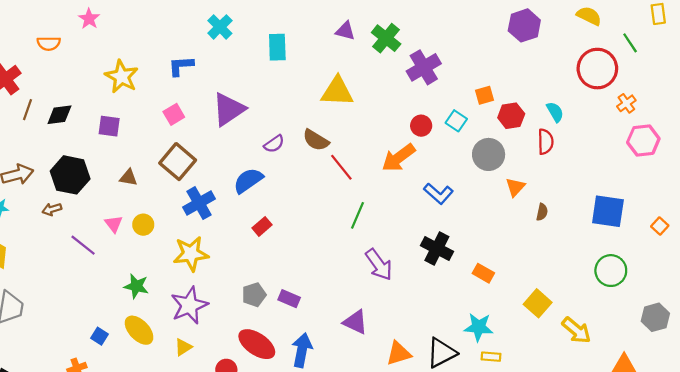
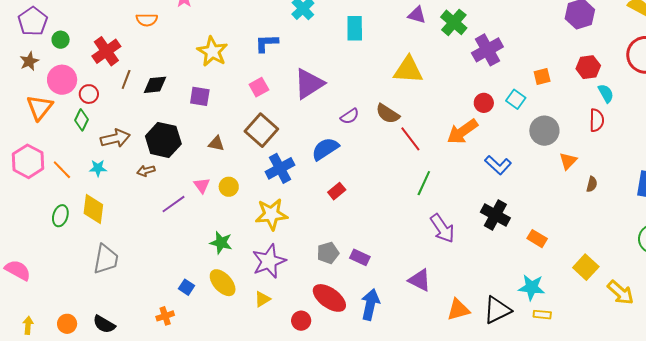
red hexagon: (511, 116) -> (588, 67), moved
purple line: (83, 245) -> (174, 204), turned -75

